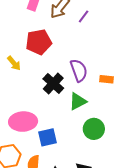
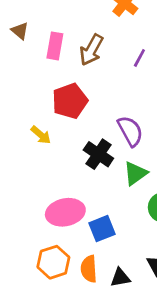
purple line: (84, 16) -> (139, 58), moved

